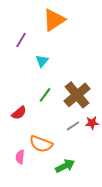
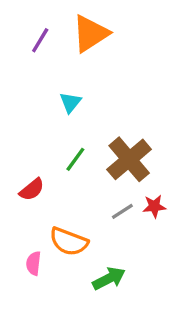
purple line: (21, 40) -> (40, 40), moved

